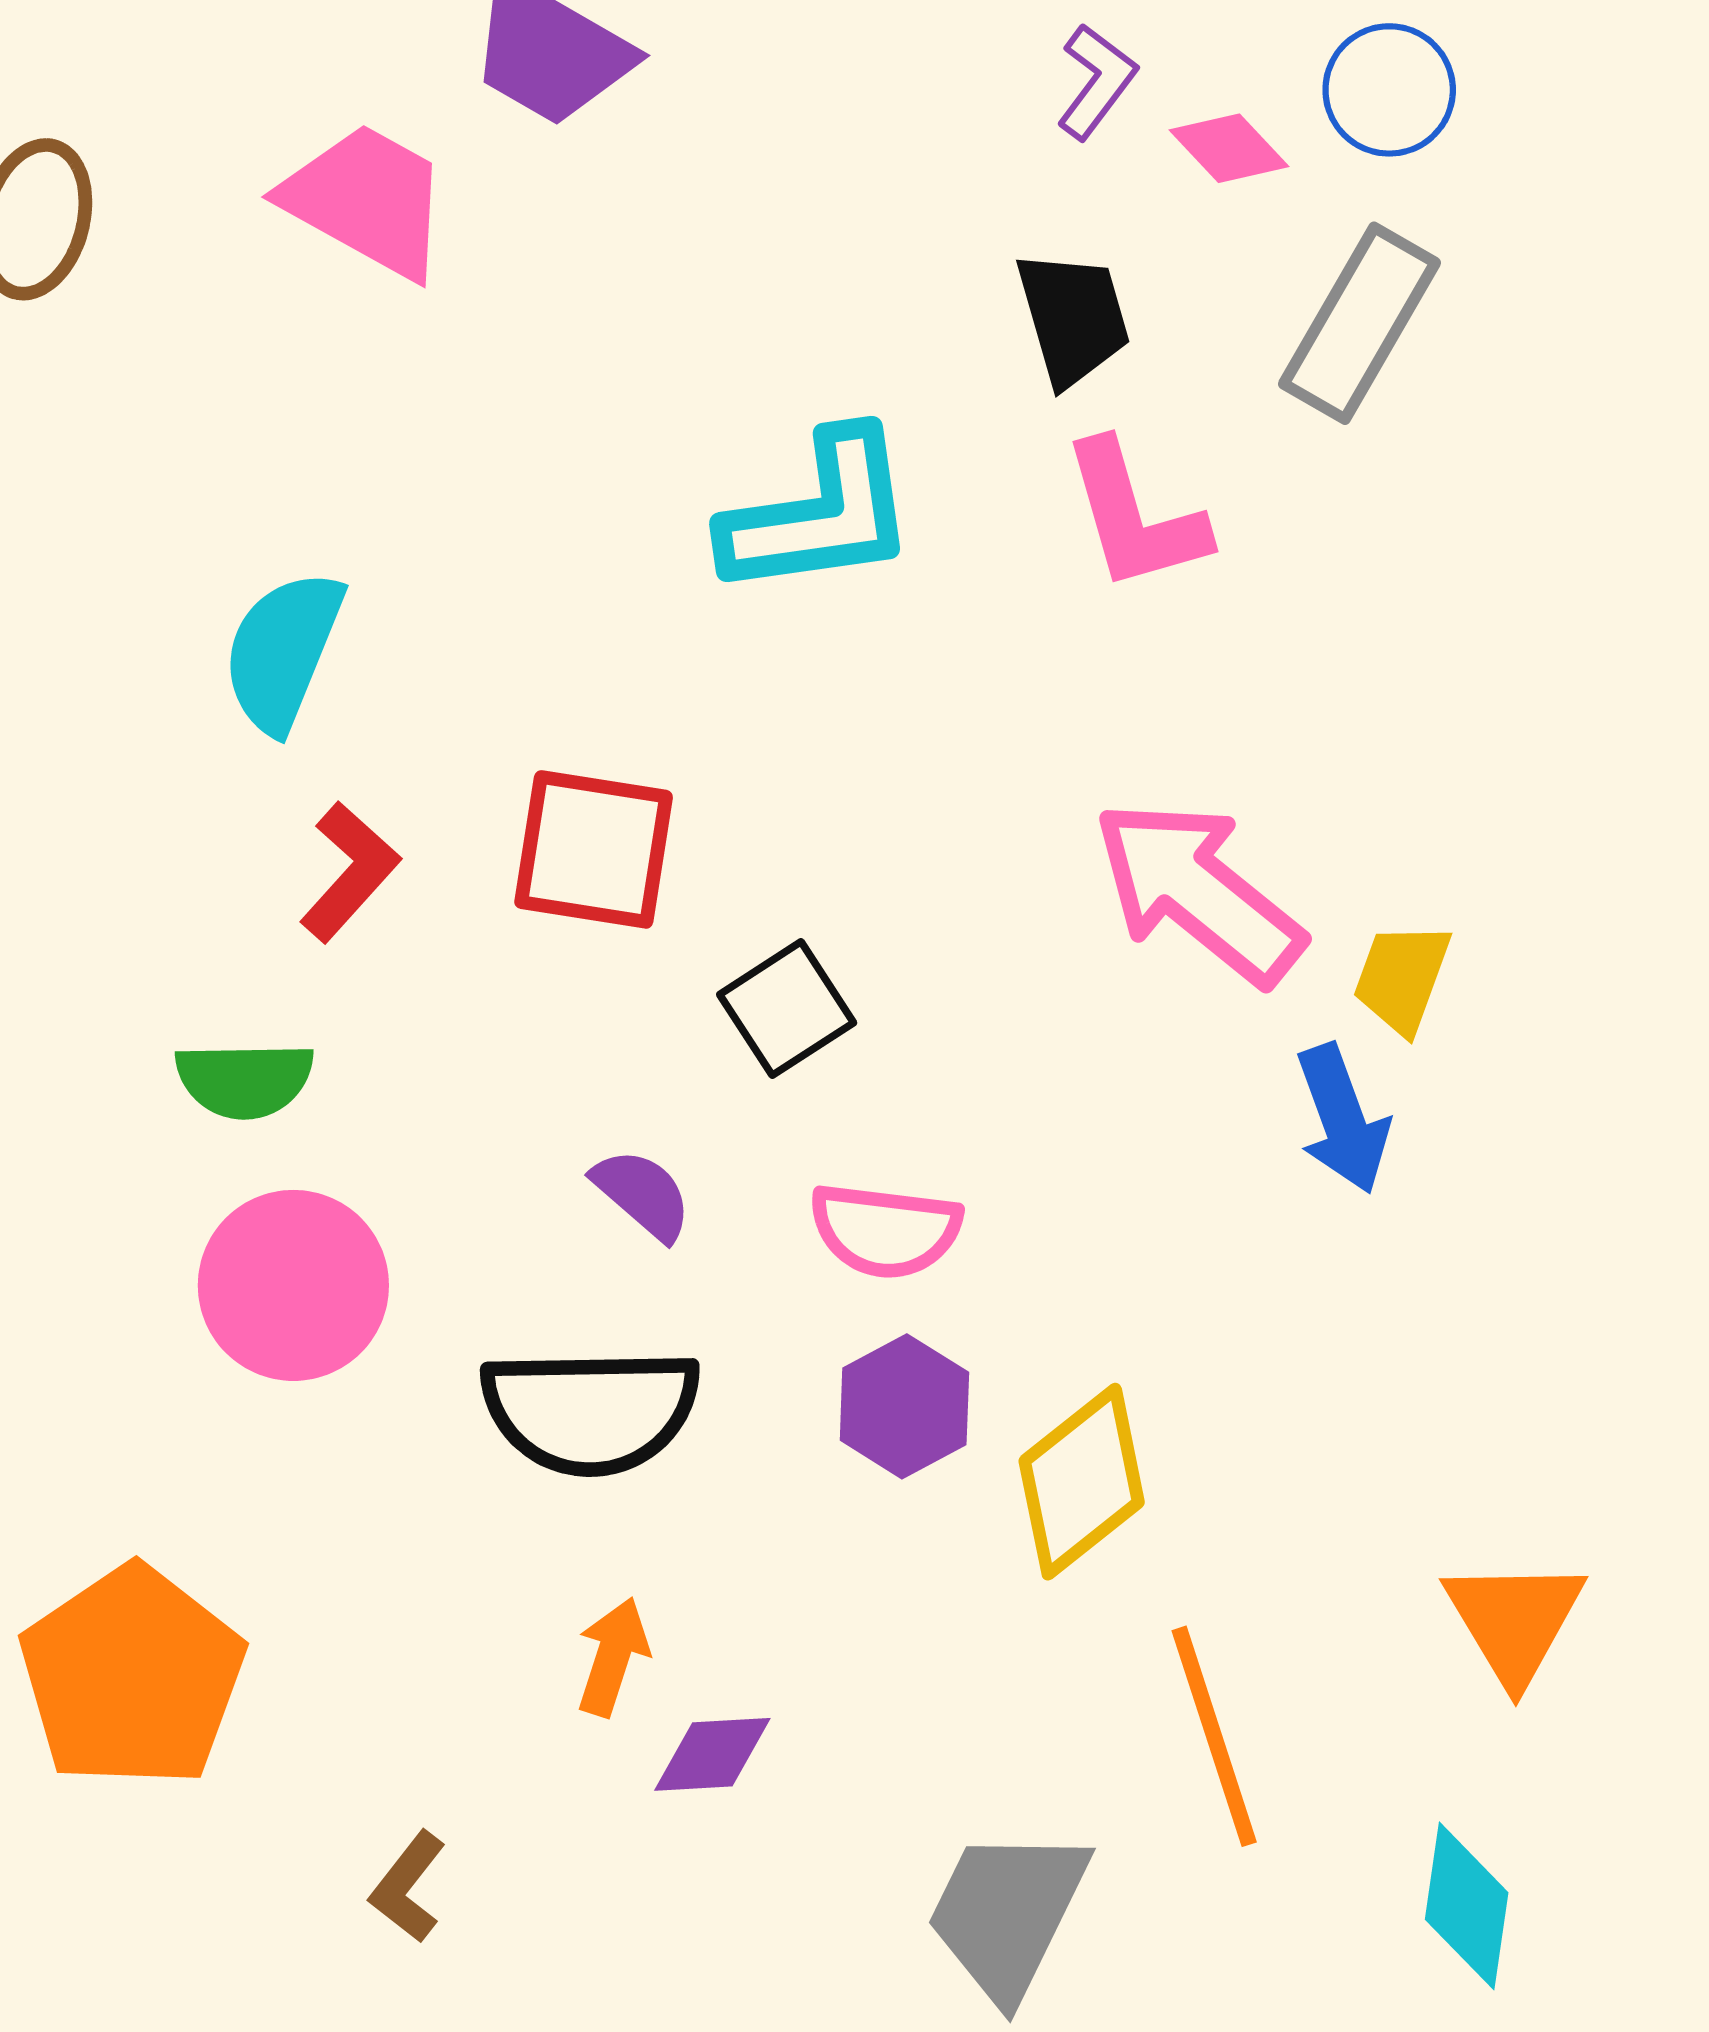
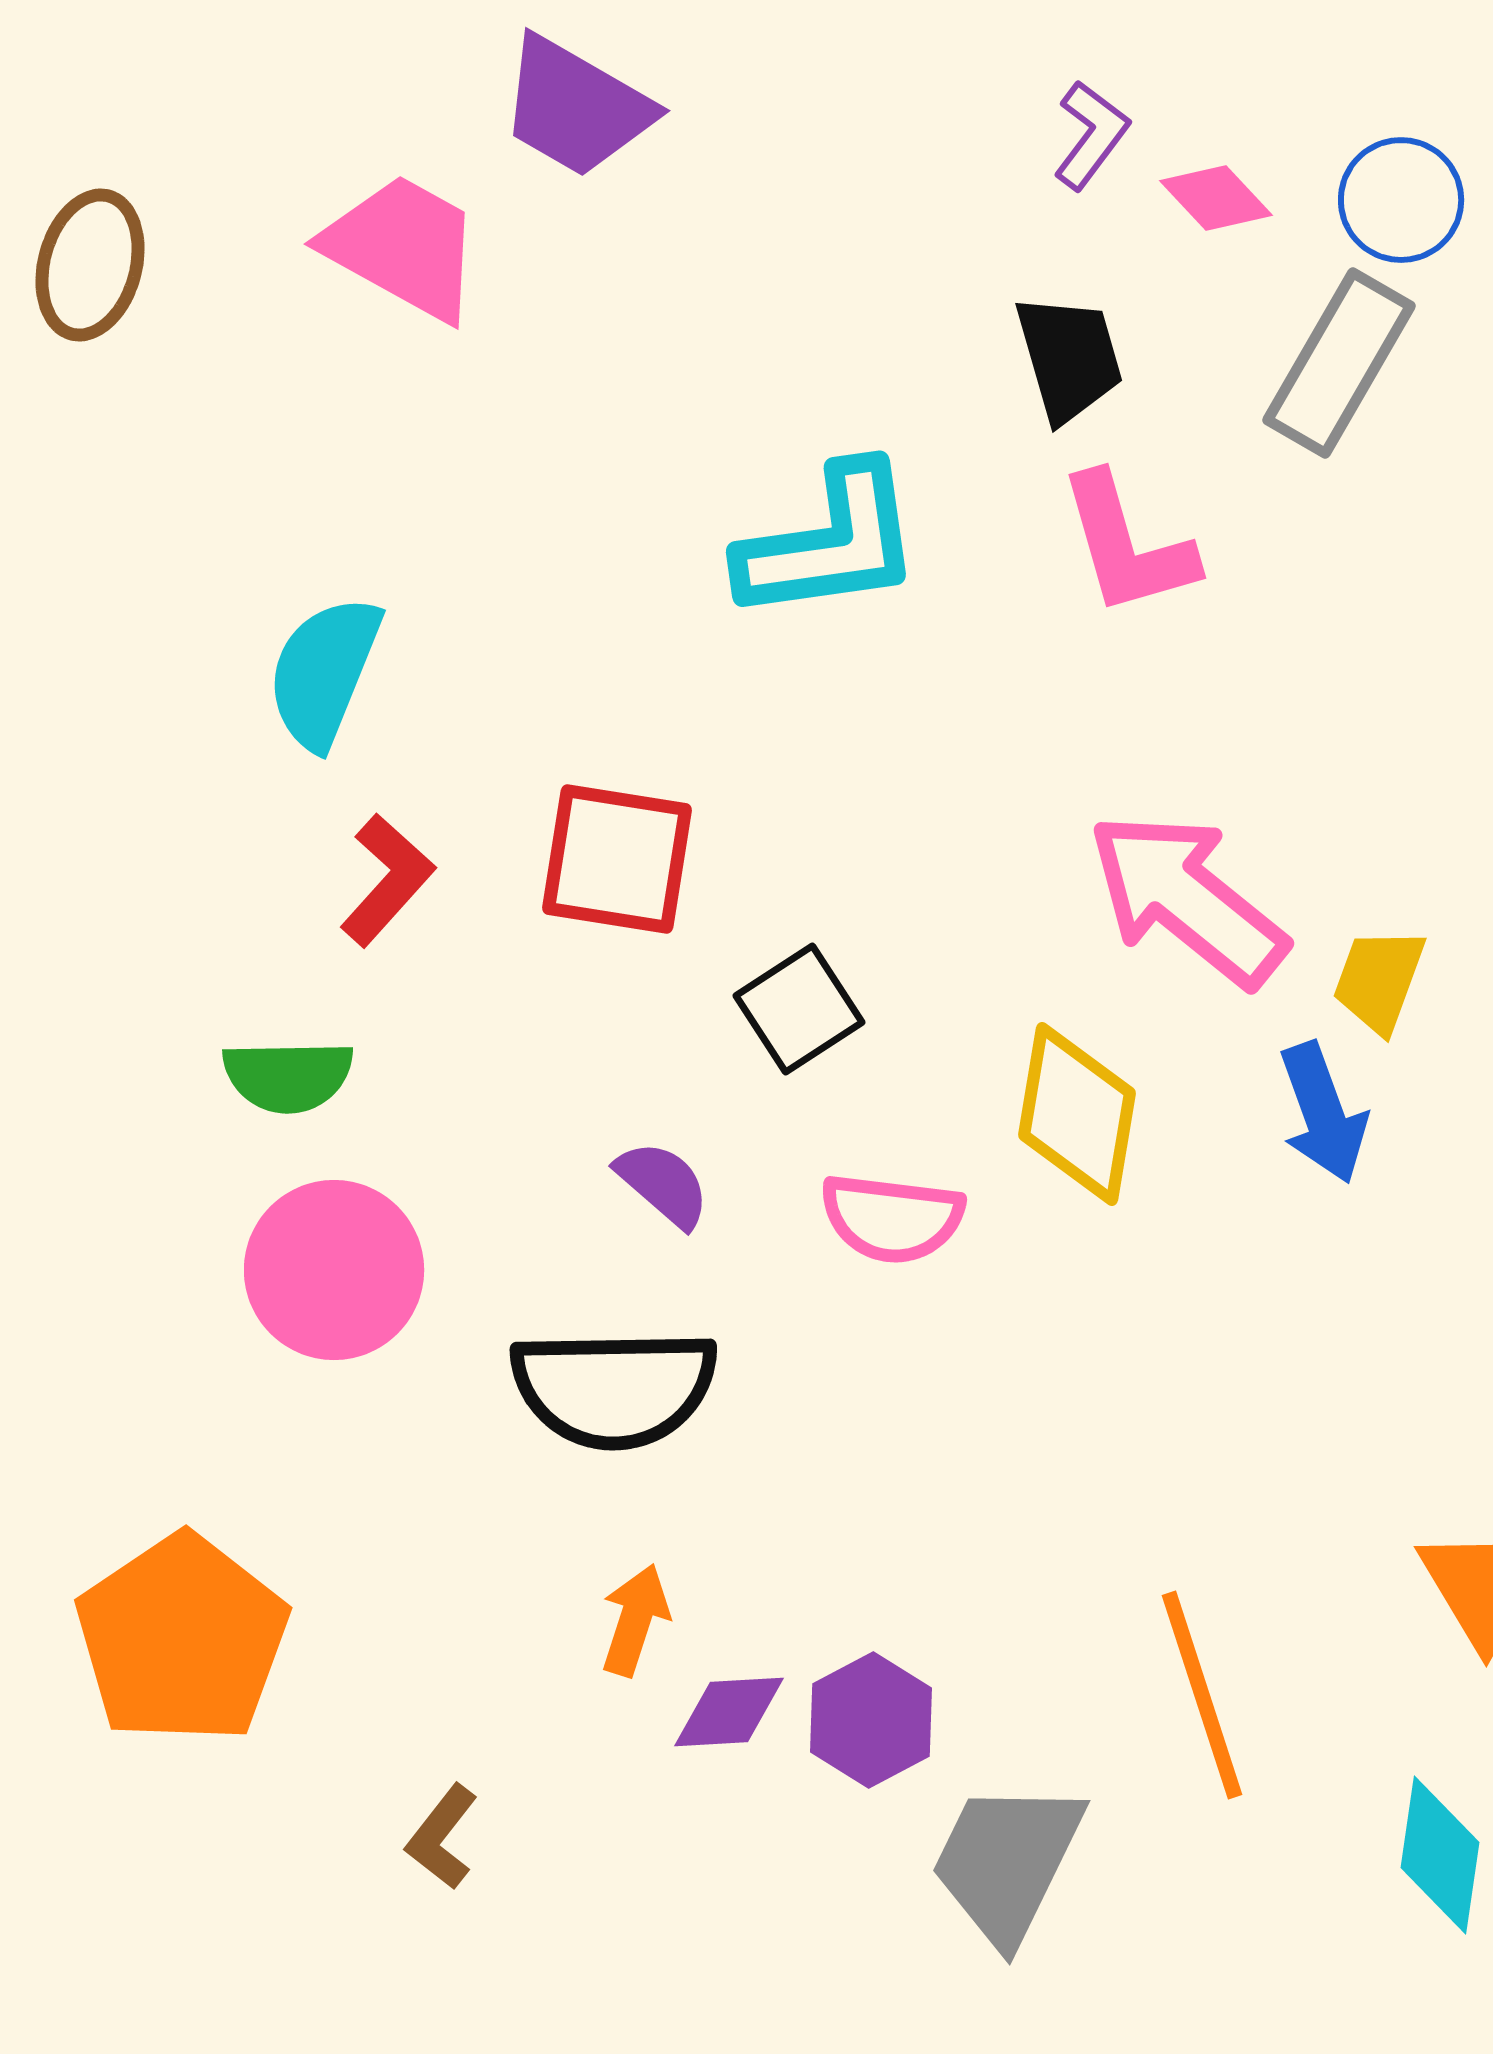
blue circle: (1389, 90) -> (1401, 200), moved
purple hexagon: (904, 1406) -> (871, 1720), moved
yellow diamond: (1082, 1482) -> (1077, 1114), moved, turned -42

